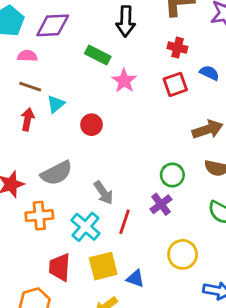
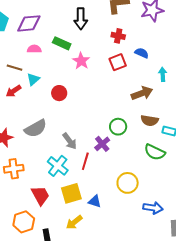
pink semicircle: (27, 56) -> (34, 49), moved
red arrow: (28, 119) -> (14, 91), turned -133
purple cross: (161, 204) -> (102, 144), moved
orange cross: (39, 216) -> (14, 169), moved
red trapezoid: (60, 267) -> (40, 195), turned 150

